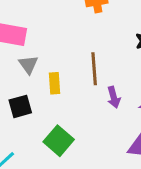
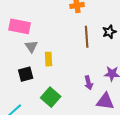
brown line: (94, 69) -> (87, 37), moved
purple arrow: (114, 97) -> (89, 83), moved

